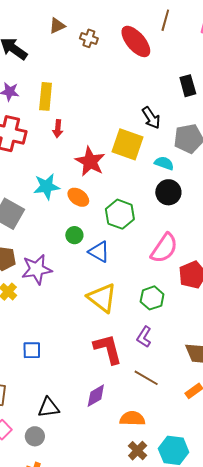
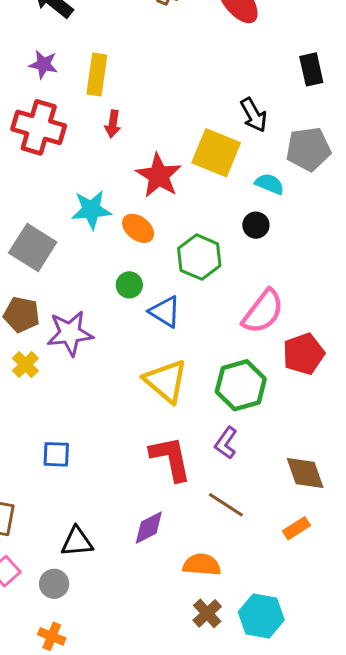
black circle: (168, 192) -> (256, 225), moved, size x0.7
green hexagon: (152, 298) -> (241, 385), size x1.4

